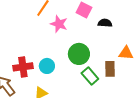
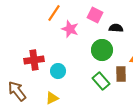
green circle: (79, 54) -> (102, 50), moved
red cross: (23, 67) -> (34, 60), moved

